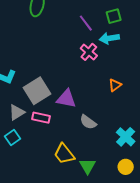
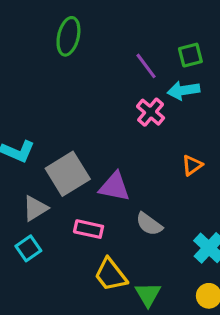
pink rectangle: (41, 118) -> (89, 229), moved

